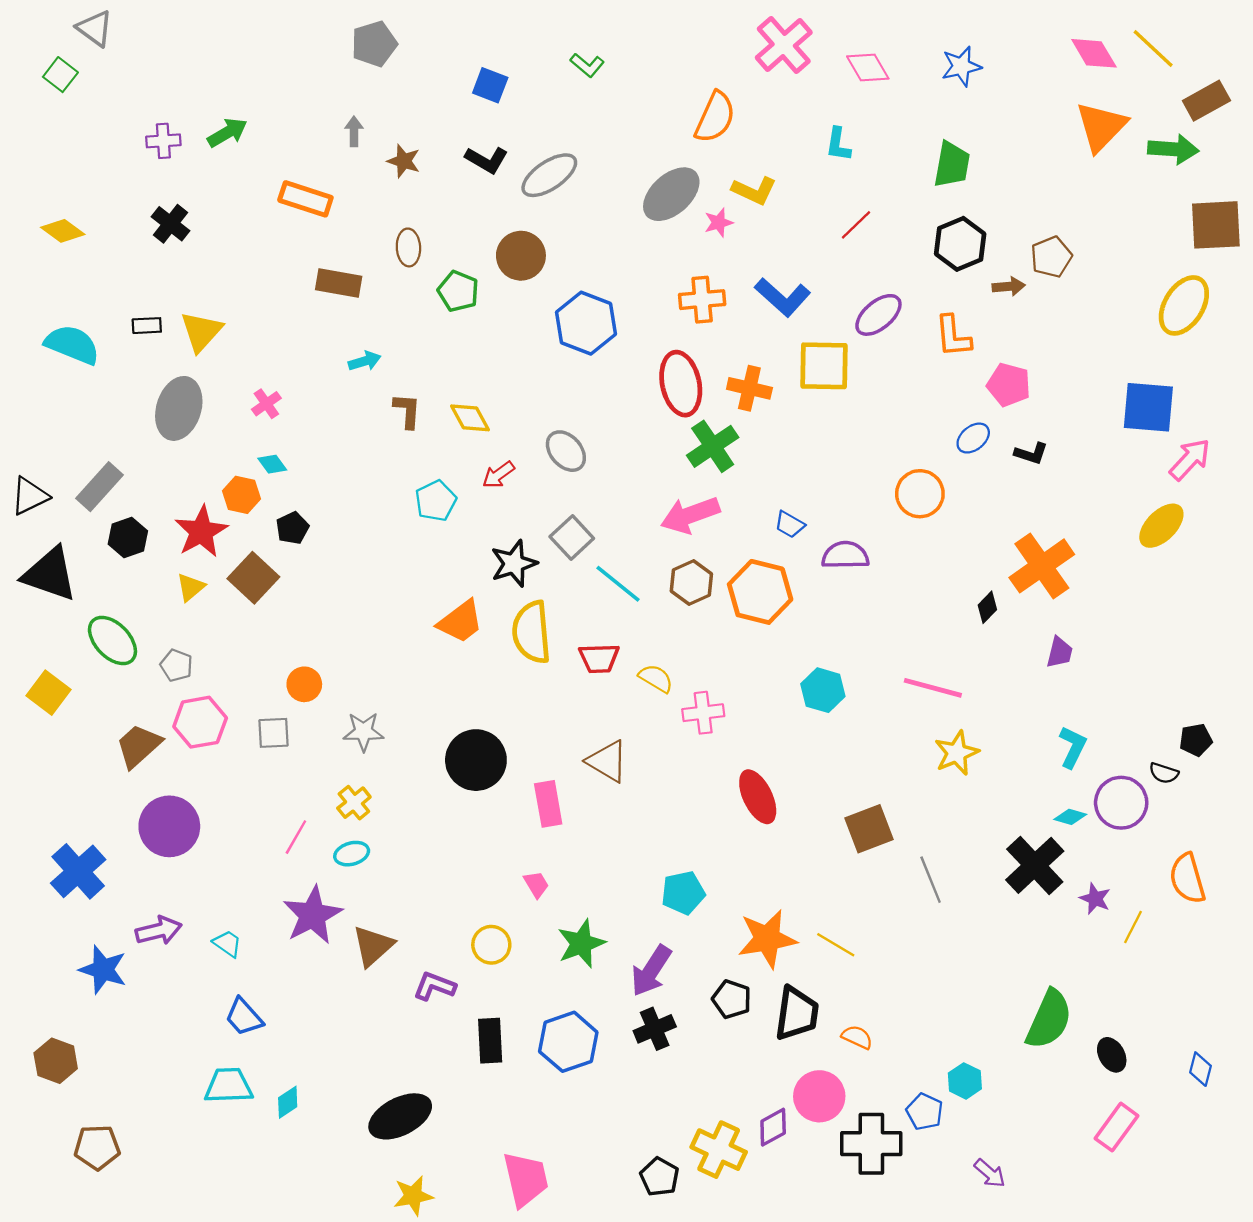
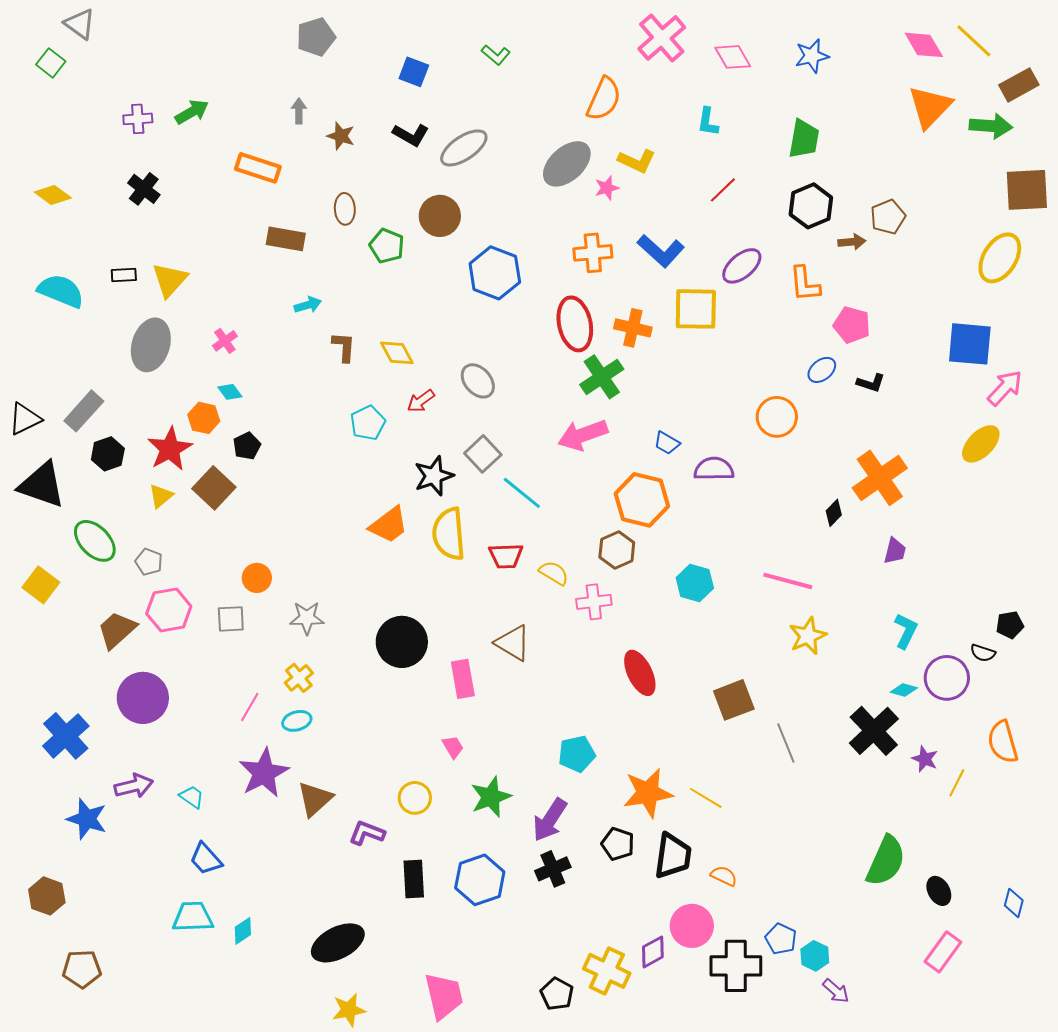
brown hexagon: (691, 582) -> (617, 550), moved
cyan hexagon: (965, 1081) -> (815, 956), moved

